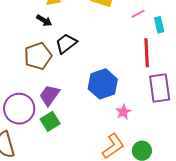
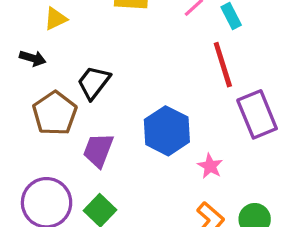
black arrow: (44, 20) -> (33, 58), moved
purple trapezoid: (49, 95) -> (98, 150), moved

